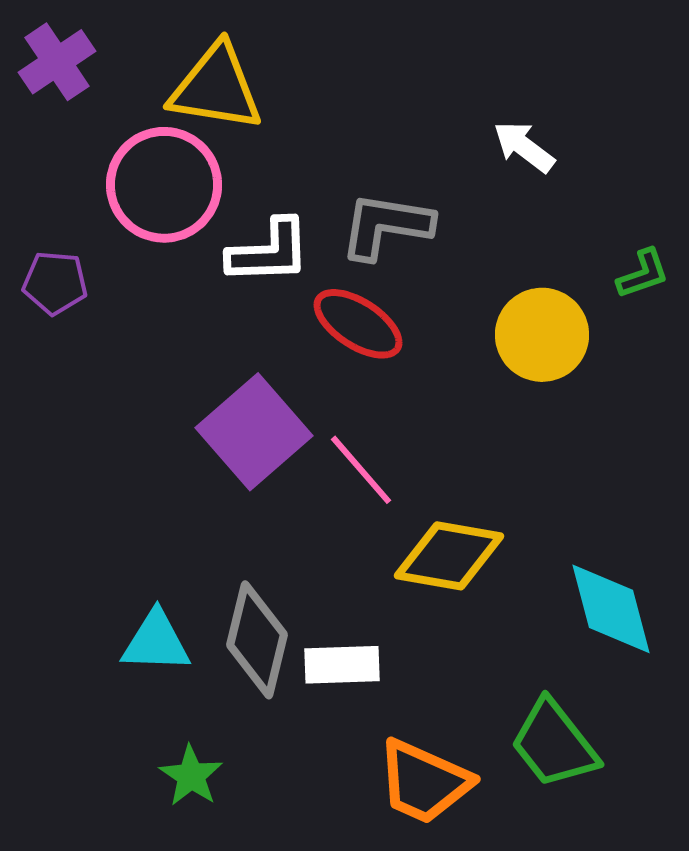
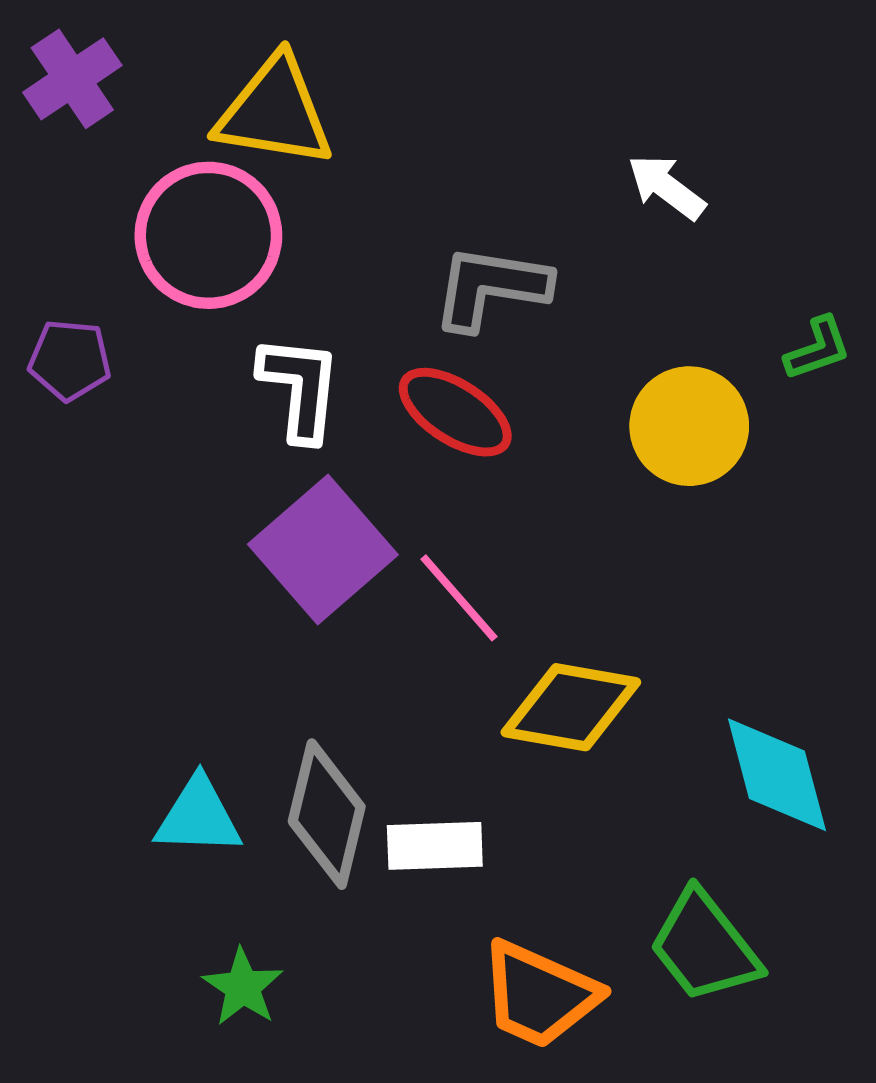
white L-shape: (269, 252) -> (300, 388), moved, turned -82

